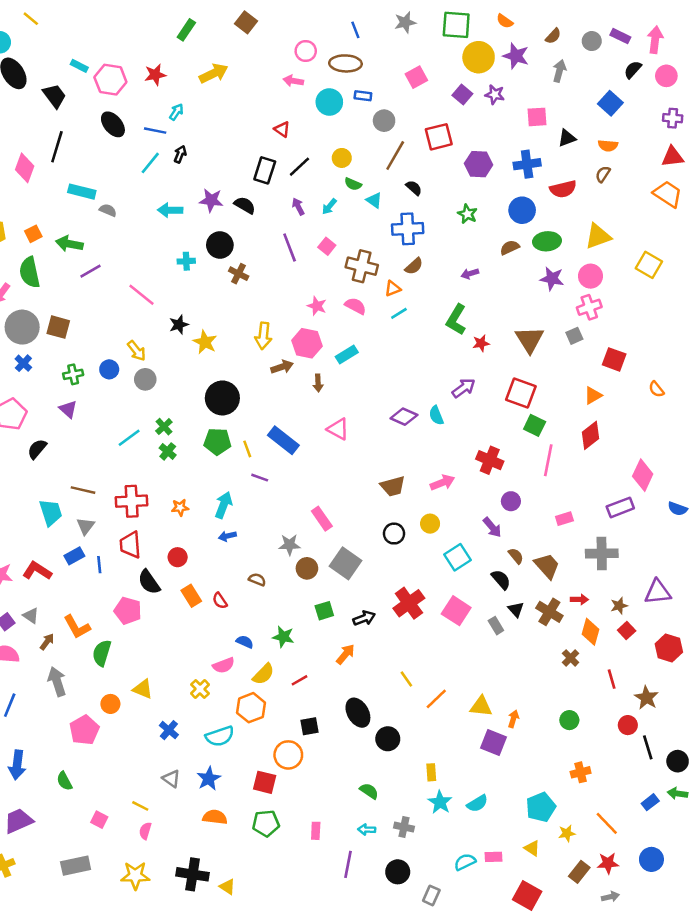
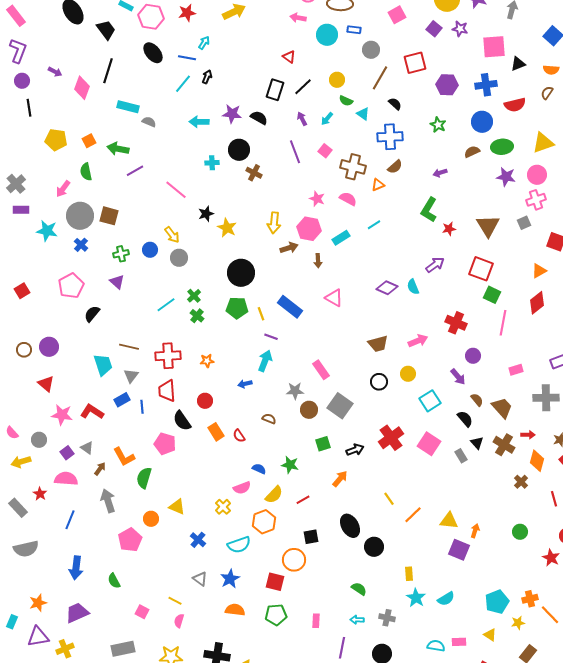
pink square: (537, 117) -> (494, 47), size x1.4
green semicircle: (30, 272) -> (86, 172), size x0.7
cyan line: (399, 313) -> (374, 225), moved
cyan arrow: (224, 505) -> (265, 361), moved
orange cross: (581, 772) -> (530, 599), moved
cyan semicircle: (465, 862) -> (436, 646), turned 36
red star: (608, 863) -> (551, 558), moved, turned 30

